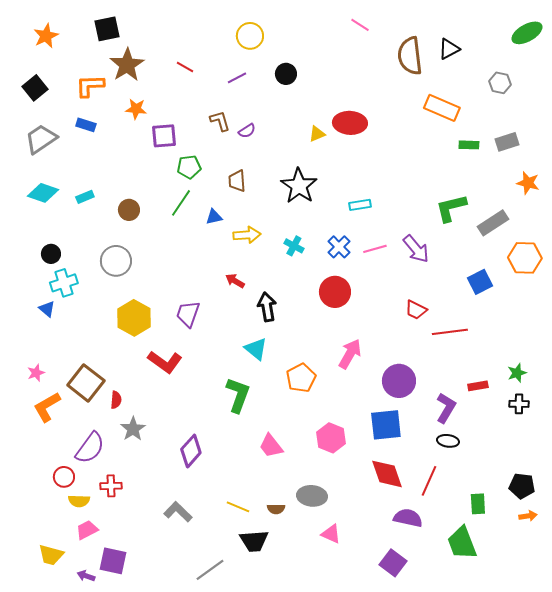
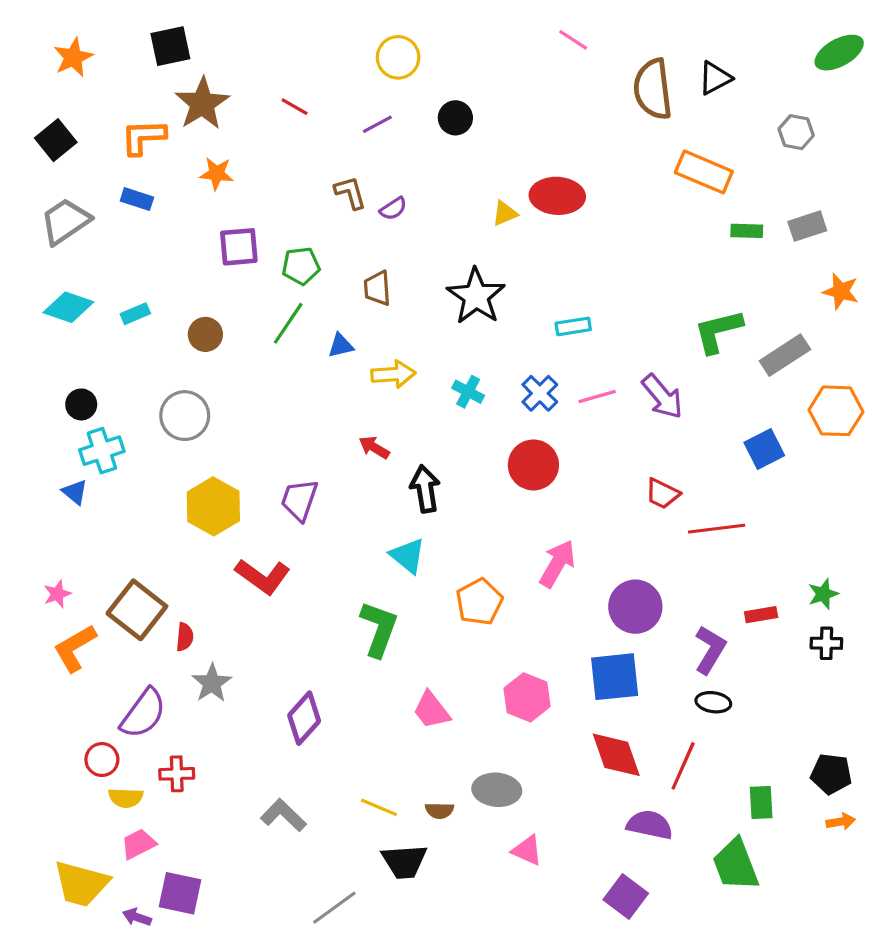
purple square: (164, 136) -> (239, 247), moved
yellow trapezoid: (51, 555) -> (81, 884), size x1.4

